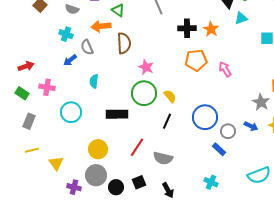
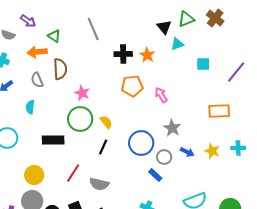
gray semicircle: (87, 47) -> (37, 80), moved
gray star: (261, 102) -> (172, 128), moved

